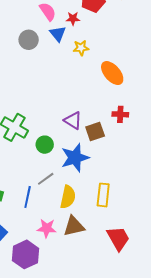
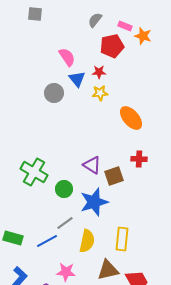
red star: (73, 19) -> (99, 72), moved
gray circle: (29, 40) -> (54, 93), moved
blue line: (28, 197) -> (47, 241), turned 50
brown triangle: (74, 226) -> (108, 270), moved

